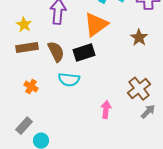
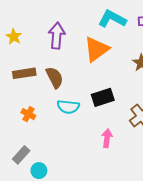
yellow star: (24, 25) -> (14, 37), moved
black rectangle: (84, 53) -> (103, 97), moved

